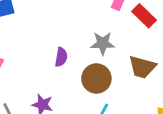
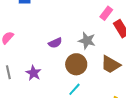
purple semicircle: (61, 57) -> (55, 43), turned 40

